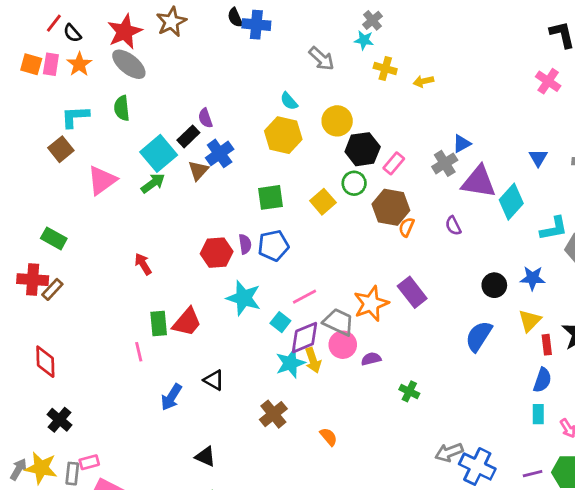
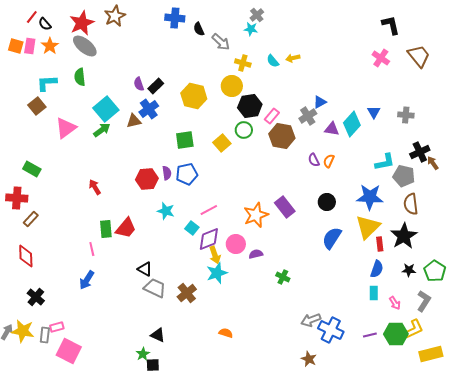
black semicircle: (235, 18) -> (199, 29), moved
yellow cross: (385, 69) -> (243, 63), moved
cyan semicircle: (289, 101) -> (273, 61), moved
black rectangle: (188, 136) -> (156, 86), moved
brown triangle: (198, 170) -> (134, 121), turned 35
purple triangle: (479, 182) -> (332, 129), size x0.6
cyan diamond: (511, 202) -> (352, 124), moved
brown hexagon: (391, 207) -> (282, 136), moved
orange semicircle: (406, 227) -> (329, 161), moved
blue star: (533, 278) -> (370, 197), size x1.5
black circle: (494, 285) -> (327, 202), moved
brown rectangle: (52, 289) -> (31, 219), moved
cyan star: (244, 298) -> (166, 211), size x0.7
yellow triangle: (530, 321) -> (368, 227), size x1.5
gray trapezoid: (339, 322) -> (155, 288), moved
cyan star: (290, 363) -> (217, 273), moved
blue arrow: (171, 397) -> (87, 280), moved
orange semicircle: (329, 437) -> (226, 333), moved, turned -32
black triangle: (205, 457) -> (158, 335), moved

